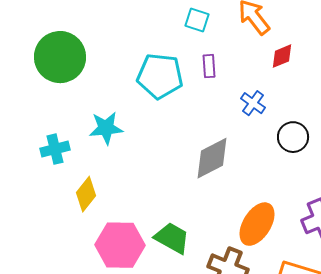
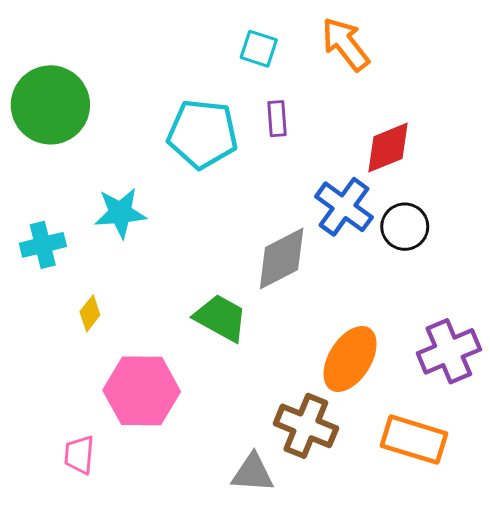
red diamond: (282, 56) -> (388, 148), moved, size x1.4
blue cross: (253, 103) -> (344, 207), moved, size x1.5
yellow diamond: (86, 194) -> (90, 313), size x0.7
green trapezoid: (172, 238) -> (221, 318), moved

